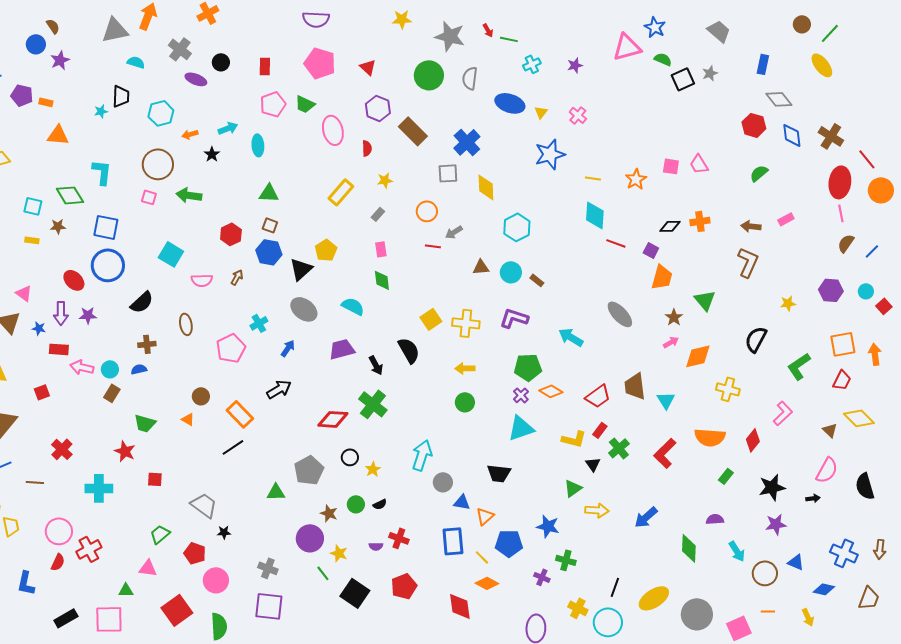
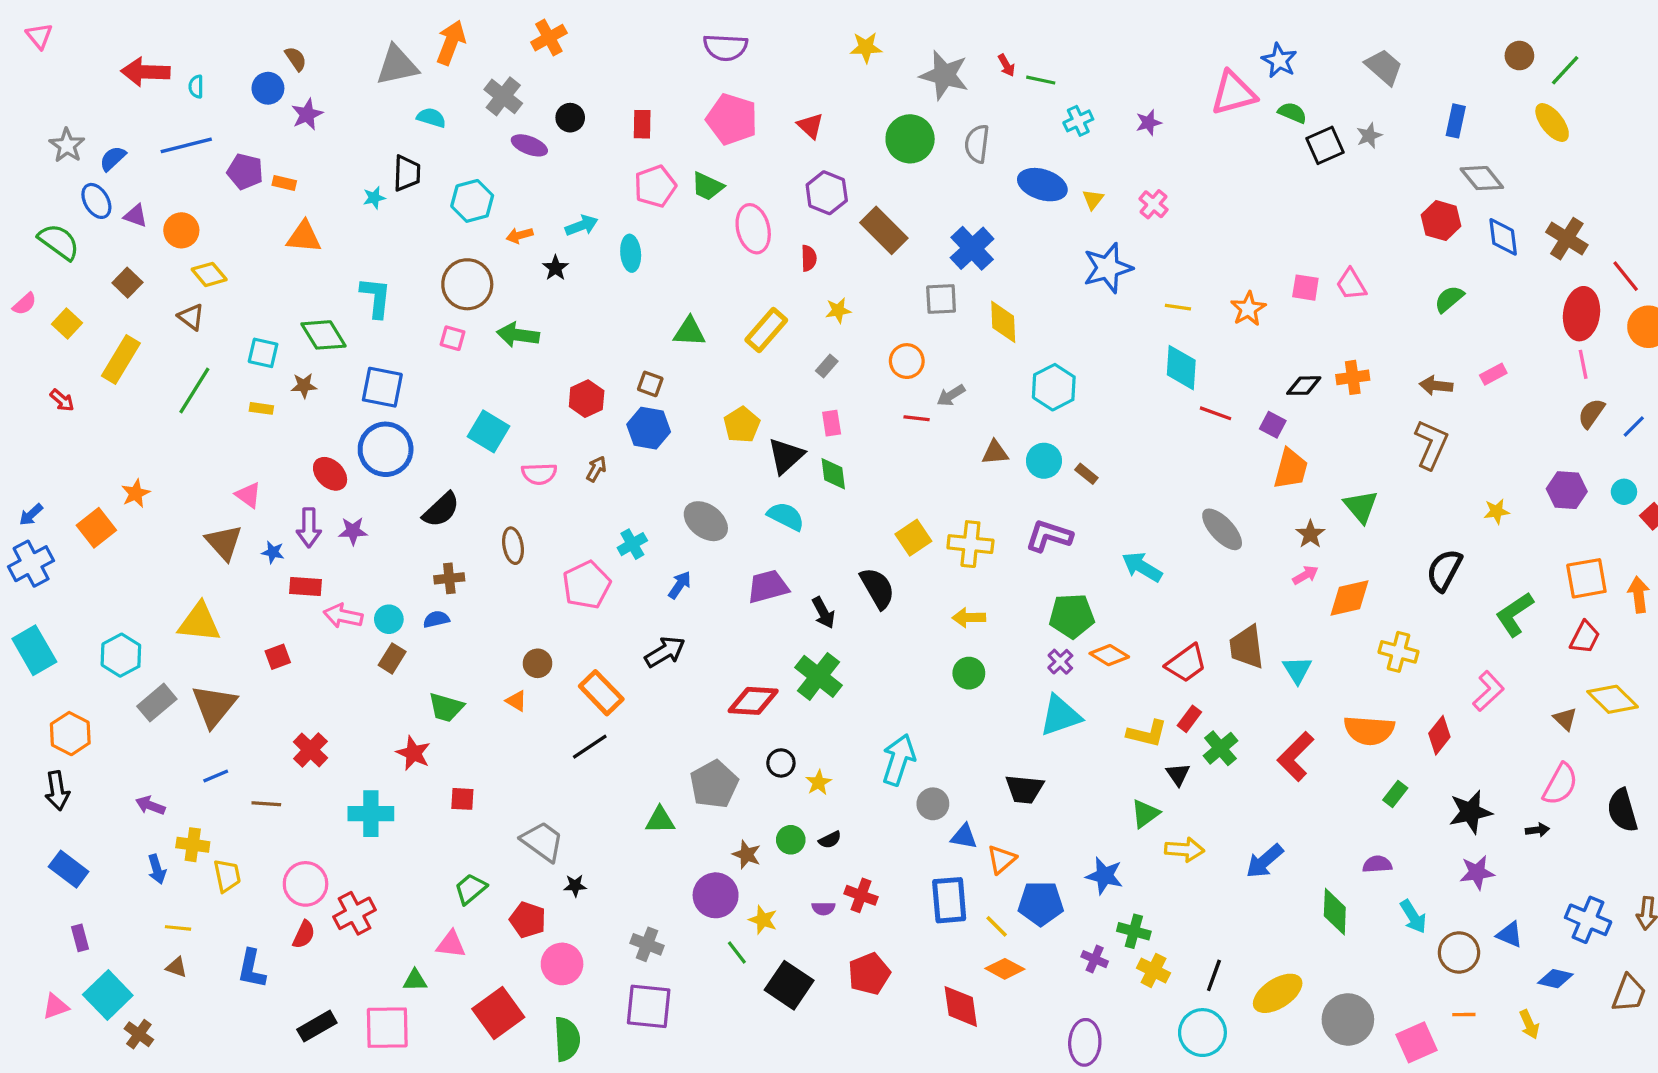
green triangle: (269, 193) -> (689, 332), moved
black triangle: (301, 269) -> (786, 456), moved
yellow cross: (578, 608) -> (1153, 970), moved

